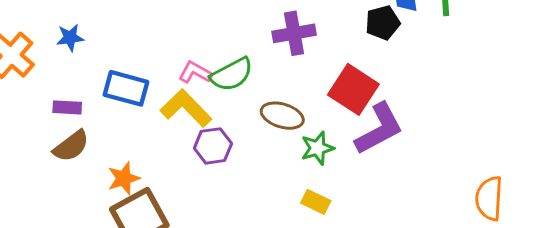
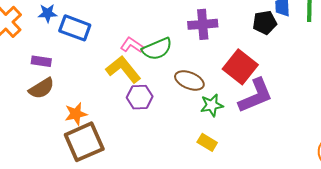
blue rectangle: (126, 88) -> (75, 28), moved

